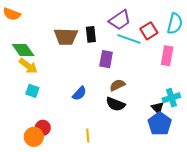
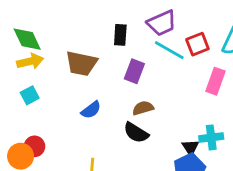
brown trapezoid: (66, 37) -> (81, 63), moved
yellow arrow: (28, 66) -> (30, 61), turned -60
cyan square: (32, 91) -> (30, 95), turned 32

